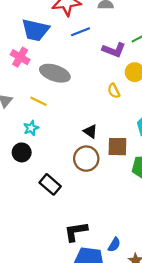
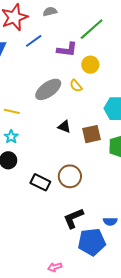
gray ellipse: (55, 73) -> (48, 89), moved, turned -40
brown circle: (86, 159) -> (70, 176), moved
blue semicircle: (114, 245) -> (110, 221), turned 72

